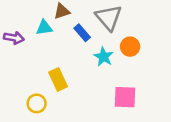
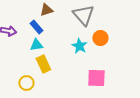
cyan triangle: (44, 28) -> (36, 45), moved
blue rectangle: (82, 33) -> (36, 27), moved

